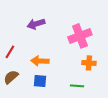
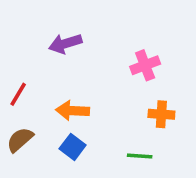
pink cross: (80, 36) -> (145, 65), size x0.7
blue square: (40, 81) -> (73, 147), turned 32

